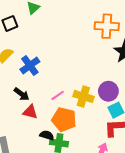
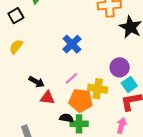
blue cross: (30, 66) -> (72, 44), moved
yellow cross: (83, 96) -> (98, 89), moved

